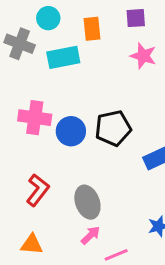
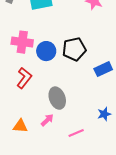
red L-shape: (38, 190) -> (24, 78), moved
pink arrow: (90, 235) -> (47, 120), moved

